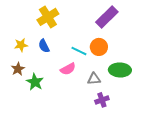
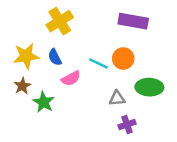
purple rectangle: (107, 17) -> (133, 21), turned 55
yellow star: (21, 45) -> (26, 56), size x1.5
pink semicircle: (68, 69) -> (71, 78), moved

